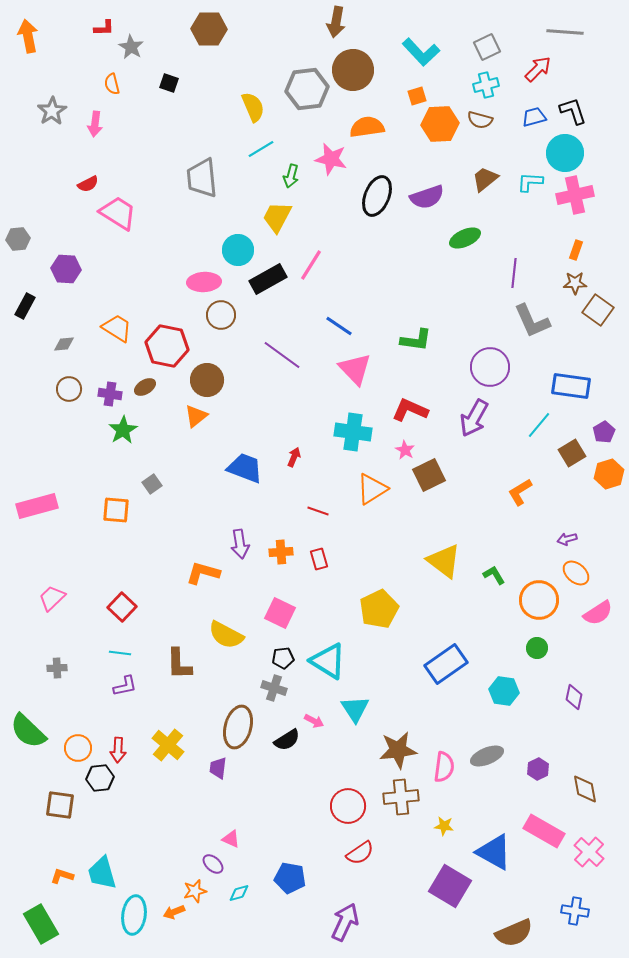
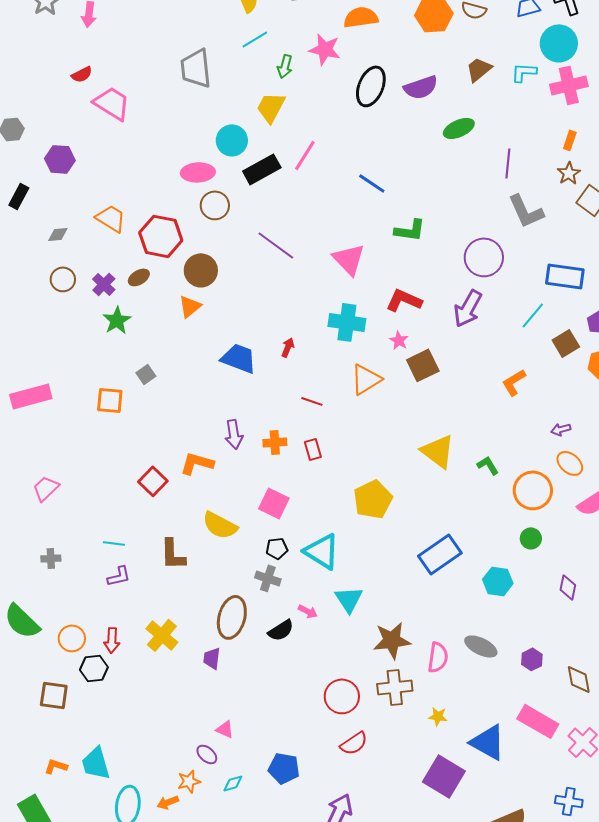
brown star: (575, 283) -> (569, 173), turned -30
blue line: (339, 326) -> (372, 183), moved
purple cross: (110, 394) -> (104, 284), turned 35
red square: (122, 607) -> (153, 481), moved
gray ellipse: (487, 756) -> (481, 646), turned 48

